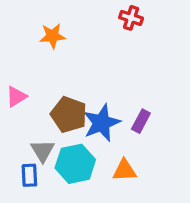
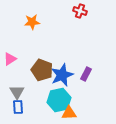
gray triangle: (43, 151) -> (17, 92), moved
cyan hexagon: (75, 164) -> (59, 100), moved
orange triangle: (125, 170) -> (69, 113), moved

